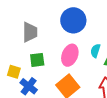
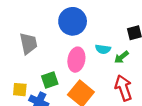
cyan semicircle: (95, 51) -> (103, 49), turned -88
green square: (37, 60) -> (50, 80), moved

